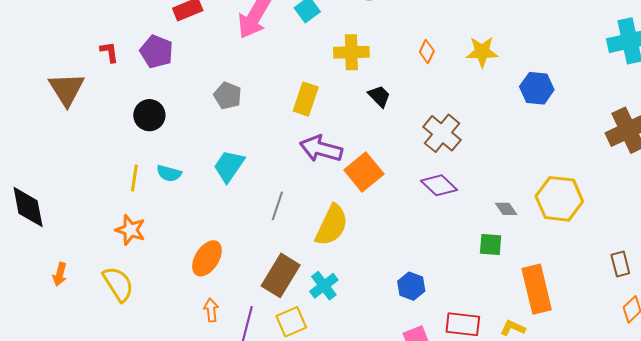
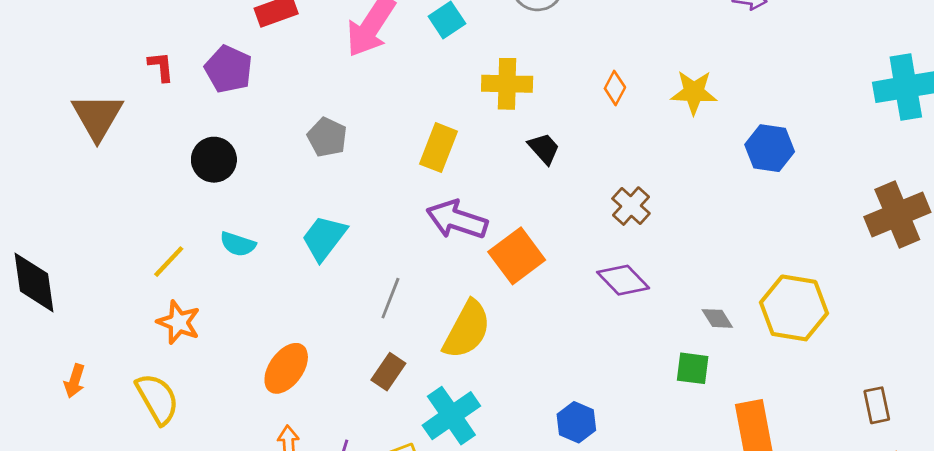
brown cross: (442, 133) -> (631, 206), size x0.7
yellow line: (134, 178) -> (169, 262), moved, turned 32
brown rectangle: (281, 275) -> (388, 372), moved, size x0.6
cyan cross: (324, 286) -> (451, 416), size x1.4

